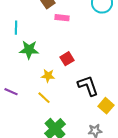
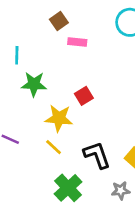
yellow star: (48, 76) -> (59, 118), size x1.5
black L-shape: (88, 86) -> (97, 155), moved

